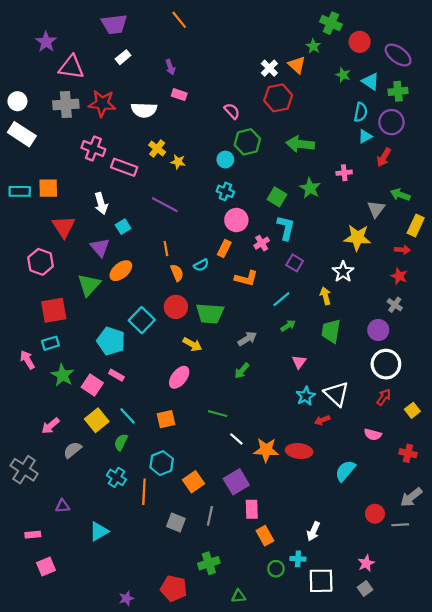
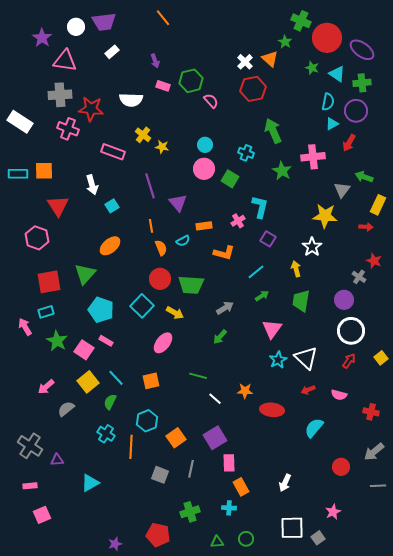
red circle: (360, 42) -> (327, 38), size x1.5
white circle: (17, 101) -> (76, 27), moved
red star: (102, 103) -> (91, 109), moved
green hexagon: (247, 142) -> (191, 81), moved
green arrow: (300, 144) -> (273, 131), turned 60
pink cross: (93, 149) -> (68, 129), moved
pink cross: (344, 173) -> (313, 157), size x1.6
cyan cross: (225, 191) -> (246, 153), moved
green square: (277, 197) -> (230, 179), moved
purple line: (165, 205) -> (150, 186), turned 45
pink circle: (236, 220) -> (204, 169), moved
purple triangle: (100, 248) -> (178, 203), moved
orange rectangle: (224, 249) -> (204, 226), turned 56
red star: (399, 276) -> (374, 261), moved
green triangle: (89, 285) -> (85, 274), moved
cyan square: (142, 320) -> (142, 306), moved
pink triangle: (299, 362) -> (272, 329), size x1.5
yellow square: (412, 410) -> (381, 358), moved
red arrow: (322, 420) -> (308, 390), moved
orange star: (266, 450) -> (245, 391), moved, size x0.7
gray cross: (24, 470) -> (30, 446), moved
gray line: (400, 525) -> (378, 486), moved
cyan cross: (298, 559) -> (229, 508), moved
green circle: (276, 569) -> (246, 539), moved
gray square: (365, 589) -> (318, 538), moved

